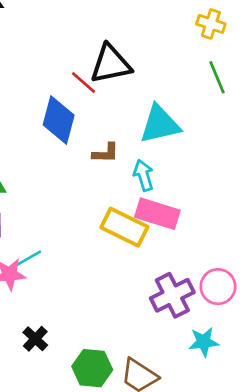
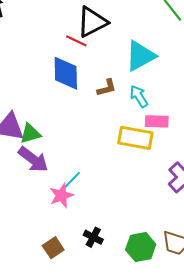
pink rectangle: (157, 214) -> (157, 121), size x0.7

